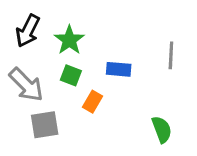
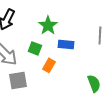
green star: (69, 40) -> (48, 25), moved

